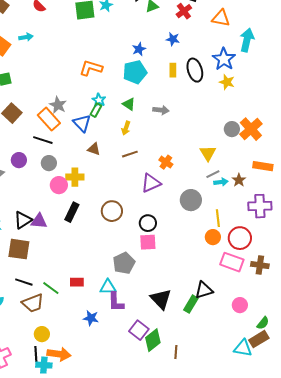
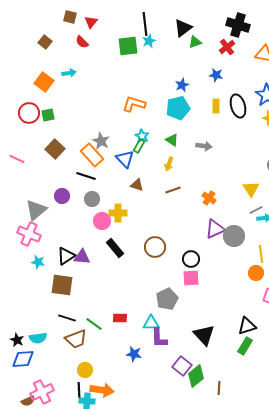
purple triangle: (151, 183) -> (215, 229), moved
black rectangle: (72, 212) -> (115, 248), turned -66
green rectangle: (191, 304) -> (245, 346), moved

